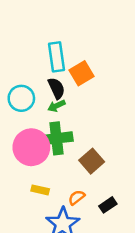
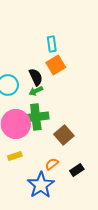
cyan rectangle: (56, 57) -> (52, 44), moved, size x0.7
yellow rectangle: (40, 190) -> (15, 156), moved, turned -32

